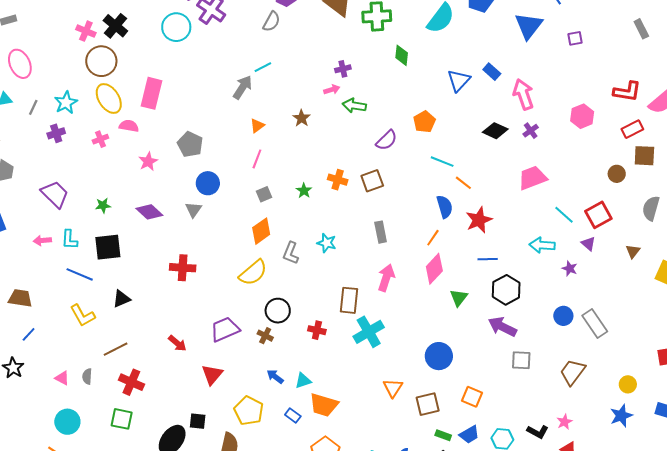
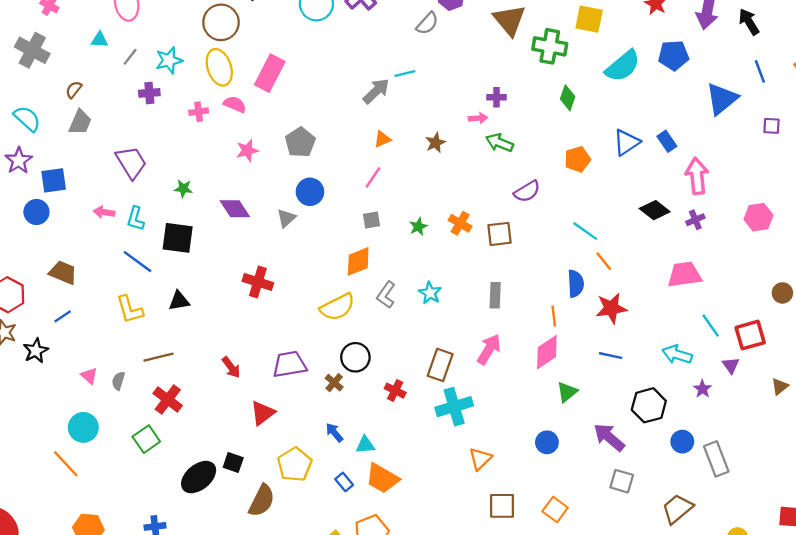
orange pentagon: (424, 122) -> (577, 159), moved
orange line: (433, 238) -> (554, 316), turned -54
black hexagon: (506, 290) -> (649, 405), moved
blue circle: (439, 356) -> (547, 442), moved, size x0.7
orange triangle: (393, 388) -> (480, 459), moved
green square: (122, 419) -> (146, 439), turned 30

